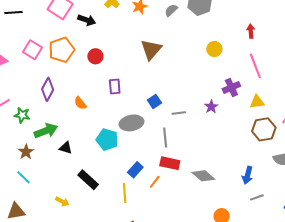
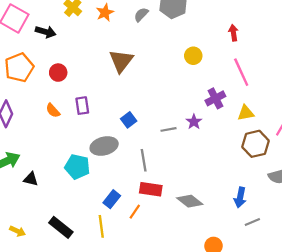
orange semicircle: (80, 103) -> (53, 111), moved
gray line: (179, 113) -> (169, 129), moved
black rectangle: (88, 180) -> (61, 227), moved
yellow arrow: (62, 201) -> (17, 231), moved

